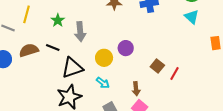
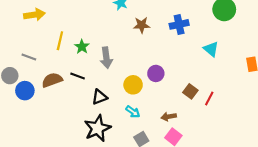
yellow line: (27, 14) -> (60, 41), moved
cyan triangle: (192, 17) -> (211, 49), moved
black triangle: (72, 68) -> (100, 97), size x0.7
brown arrow: (136, 89) -> (169, 117), turned 88

